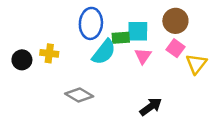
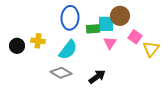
brown circle: (175, 21) -> (120, 16), moved
cyan semicircle: (104, 52) -> (68, 50), moved
black arrow: (151, 107) -> (97, 77), moved

